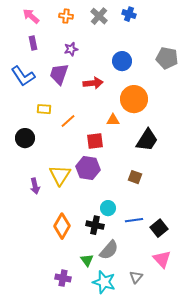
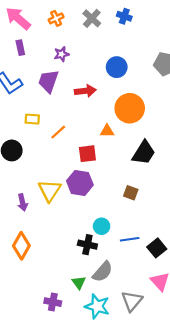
pink arrow: (31, 16) -> (18, 18), size x1.4
orange cross: (66, 16) -> (56, 18), turned -32
orange diamond: (62, 226) -> (21, 246), moved
gray triangle: (136, 277) -> (132, 301), size x1.5

